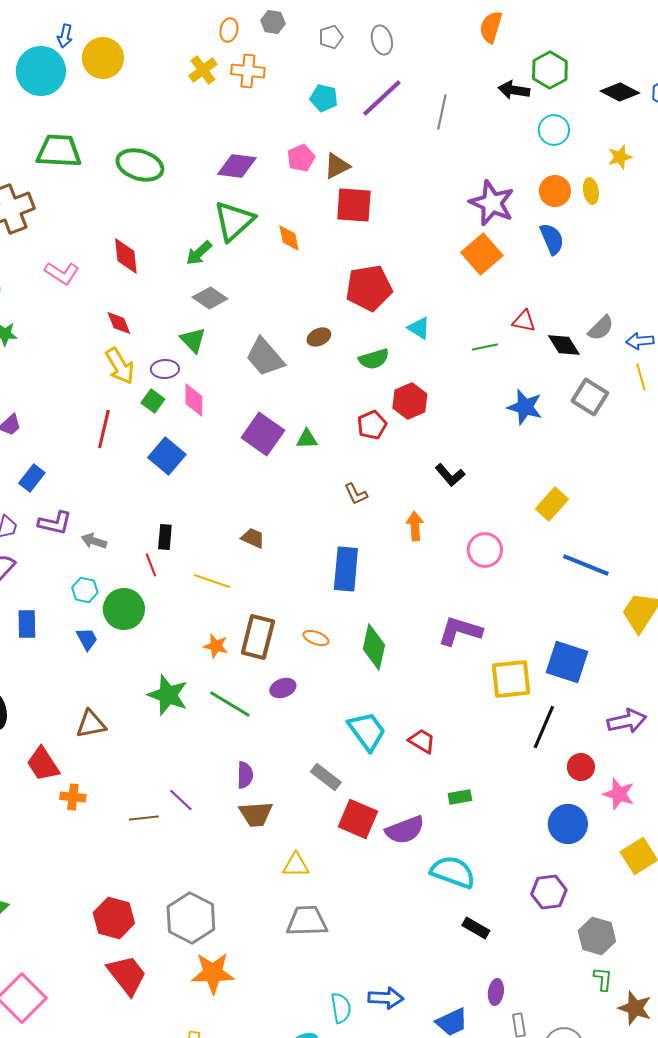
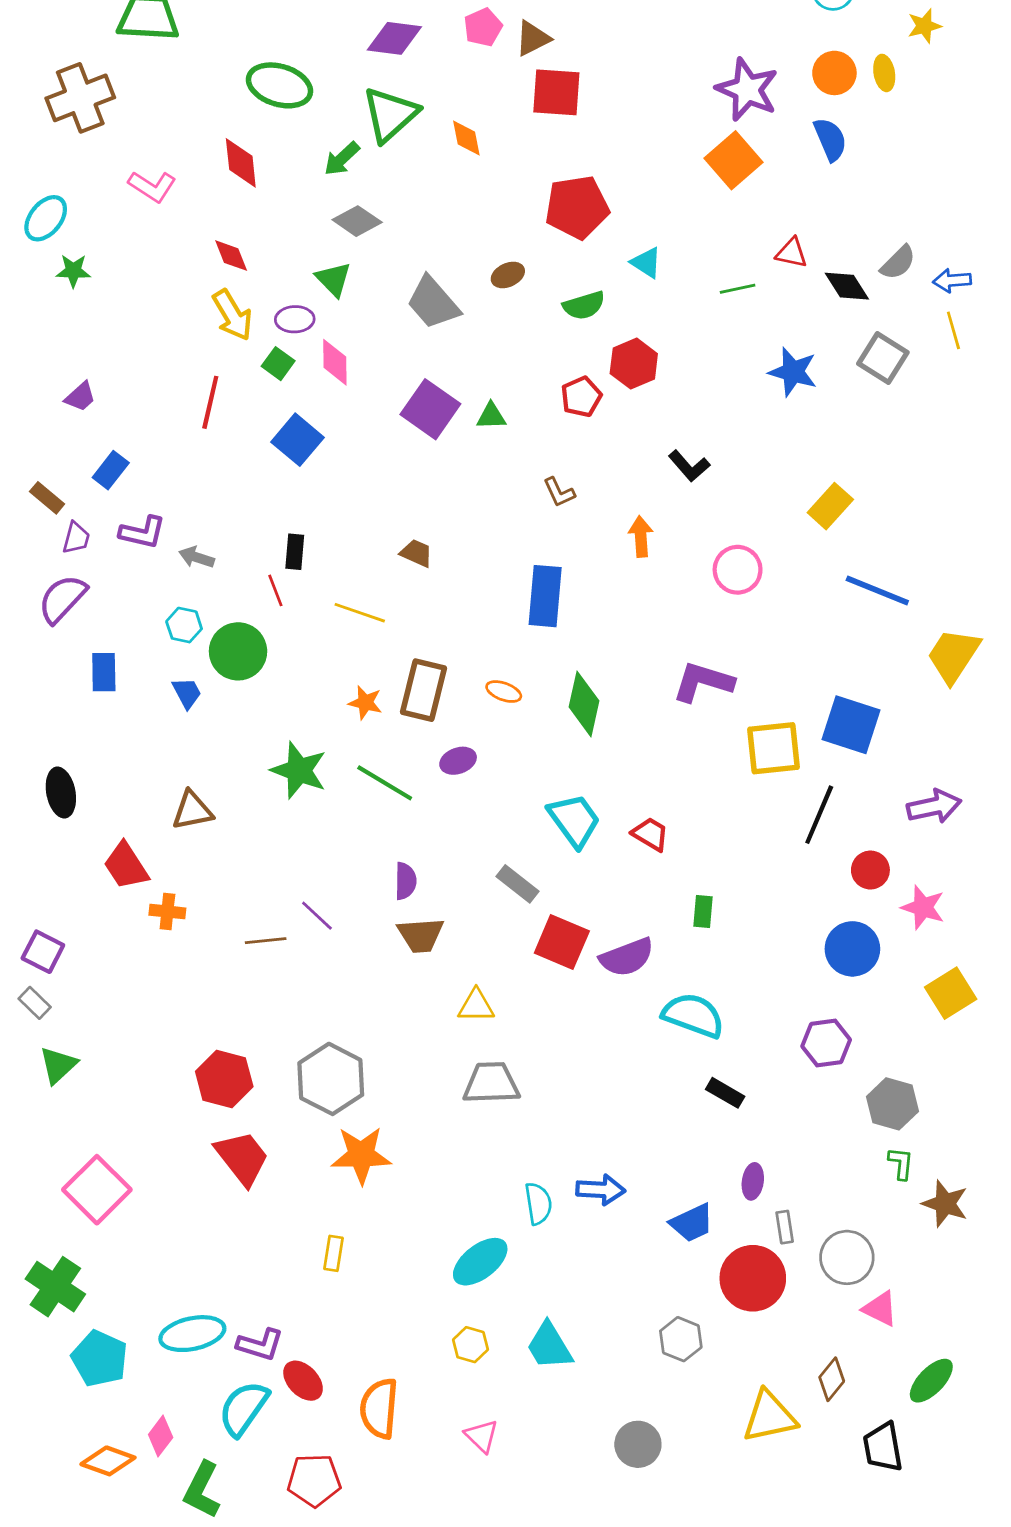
green ellipse: (140, 165) -> (280, 85), moved
green rectangle: (460, 797) -> (703, 912), turned -75

